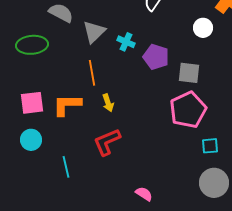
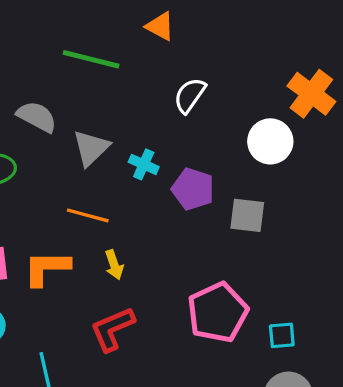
white circle: (203, 28) -> (270, 141), size x1.4
orange line: (92, 73) -> (88, 215), turned -65
pink pentagon: (188, 110) -> (218, 312), moved

